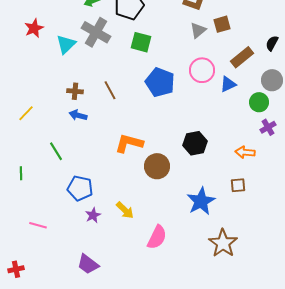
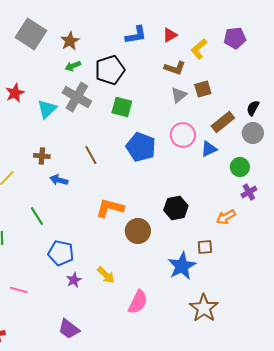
gray circle: (272, 80) -> (253, 133), moved
brown cross: (75, 91) -> (42, 156), moved
orange arrow: (245, 152) -> (226, 217), turned -36
brown square: (238, 185) -> (205, 247), moved

